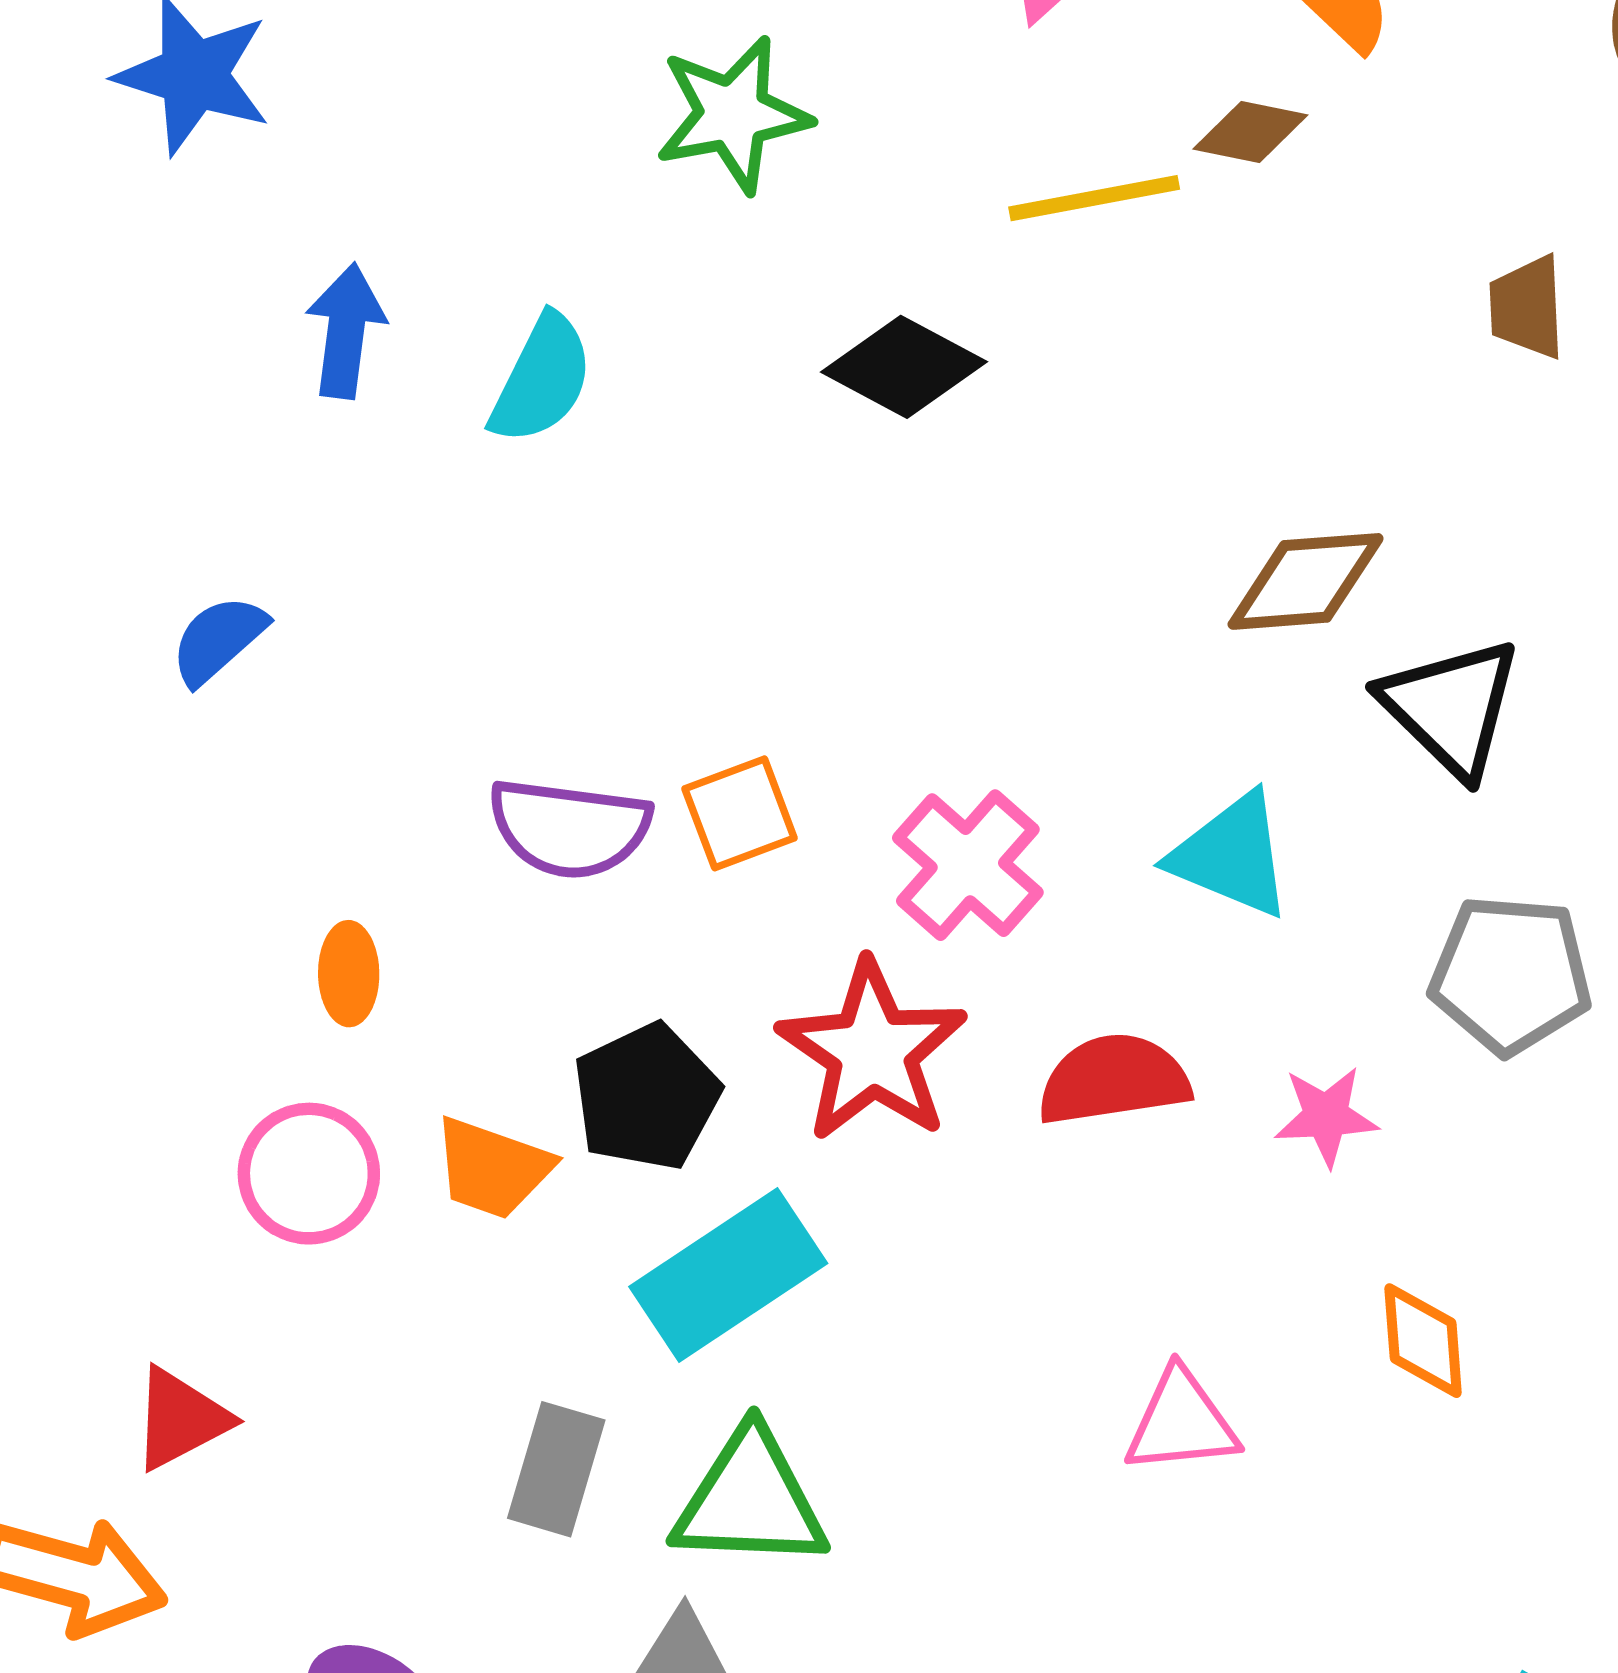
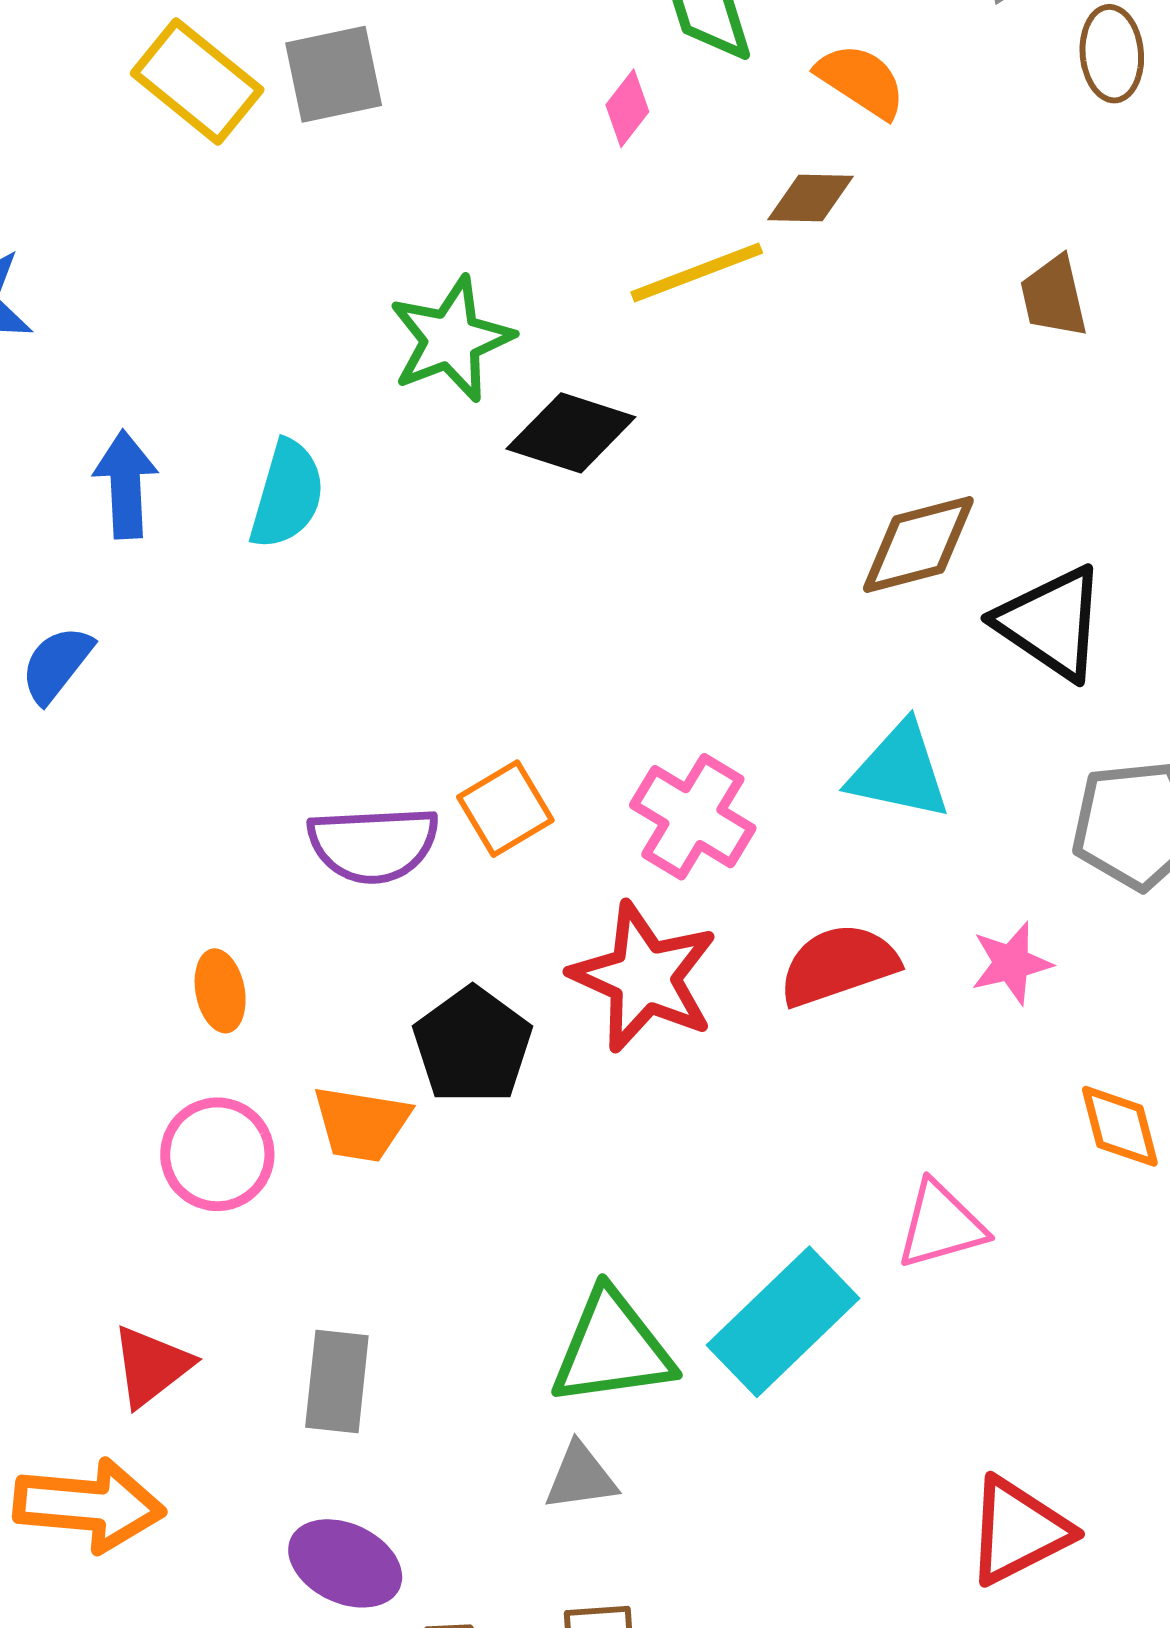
green star: (733, 114) -> (451, 339), moved
blue semicircle: (218, 640) -> (57, 664), moved
cyan rectangle: (728, 1275) -> (783, 1322), moved
gray rectangle: (556, 1469) -> (337, 1382), moved

